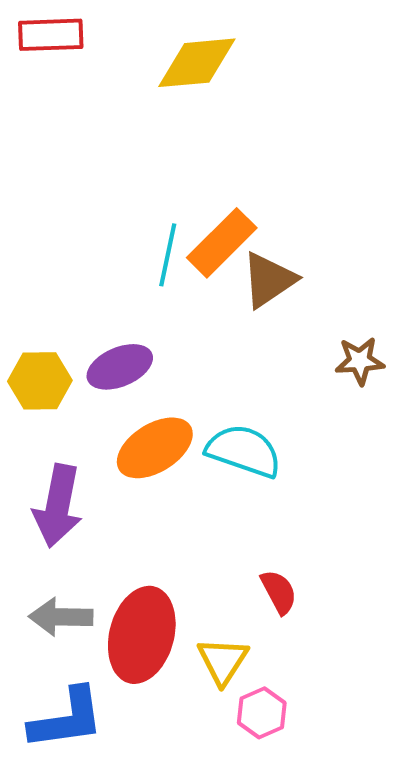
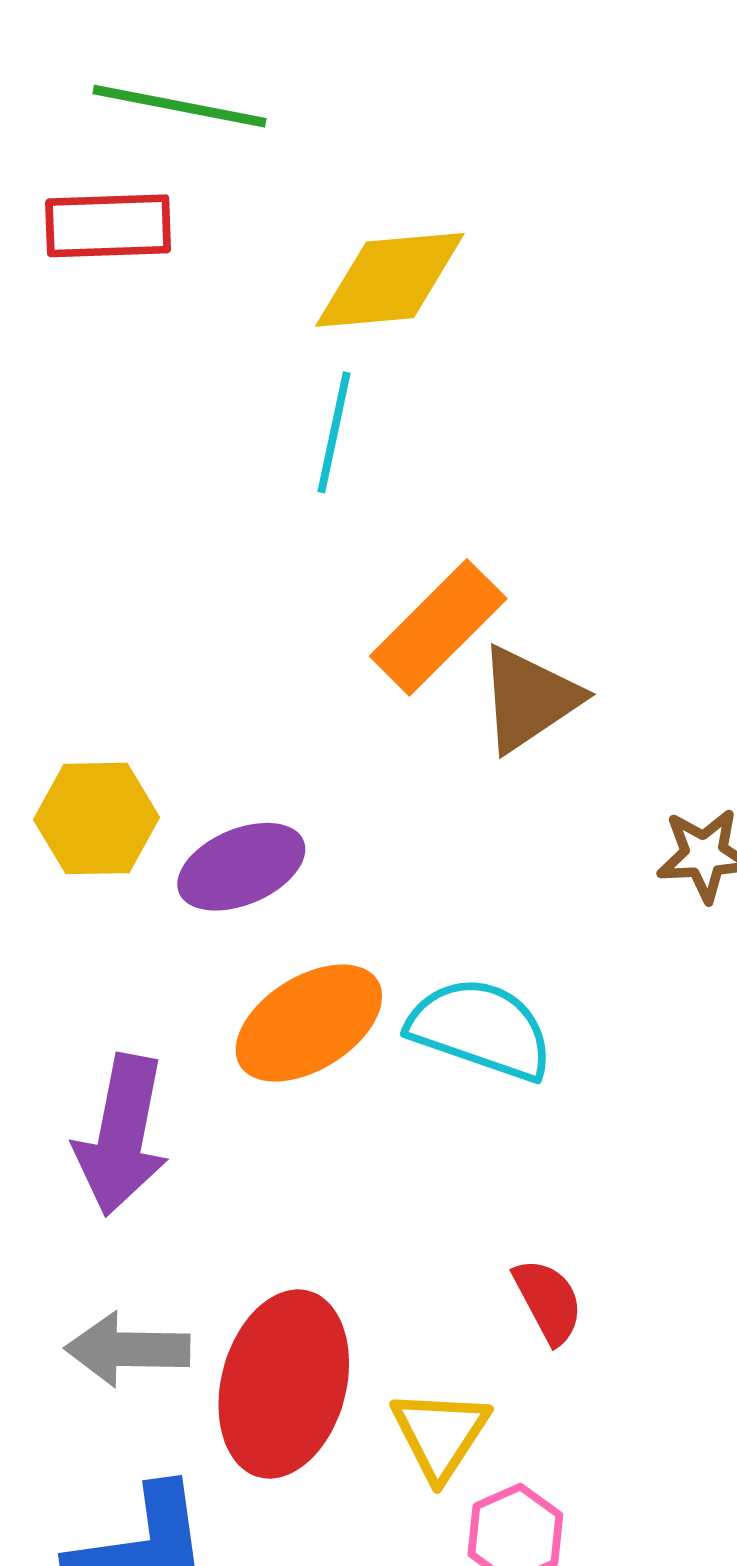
cyan line: (168, 255) -> (334, 432), moved
yellow hexagon: (40, 381) -> (97, 818), moved

